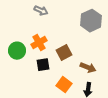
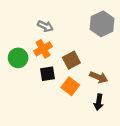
gray arrow: (41, 11) -> (45, 26), moved
orange square: (64, 85) -> (70, 86), moved

